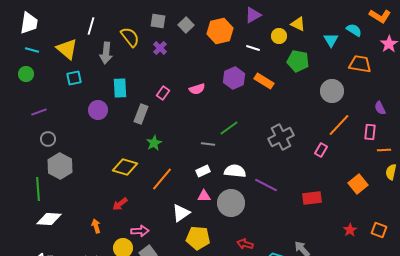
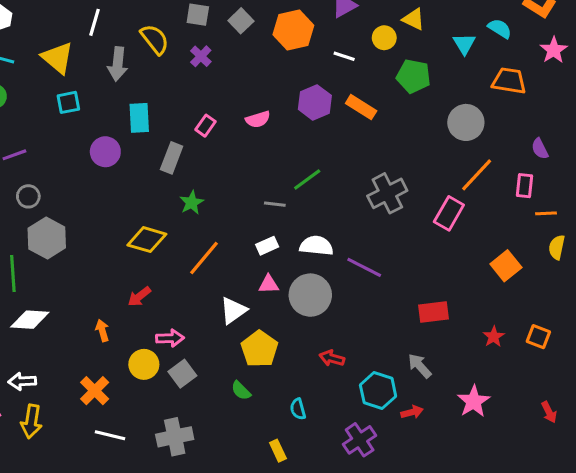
pink rectangle: (321, 150) -> (449, 213), size x1.5
red rectangle: (312, 198) -> (434, 312), moved
yellow pentagon: (198, 238) -> (259, 349), turned 30

